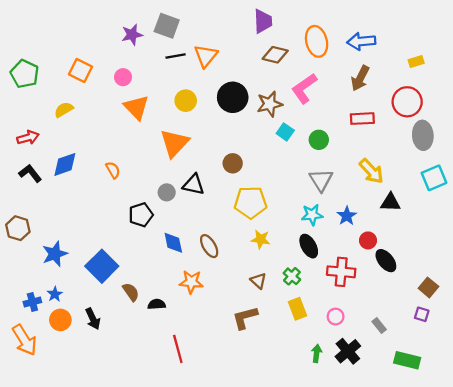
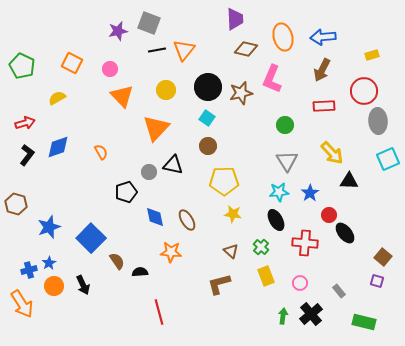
pink L-shape: (304, 88) -> (272, 79), turned -32
cyan square: (285, 132) -> (207, 118), moved
black L-shape: (30, 173) -> (27, 155), turned 75

